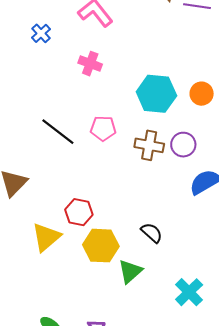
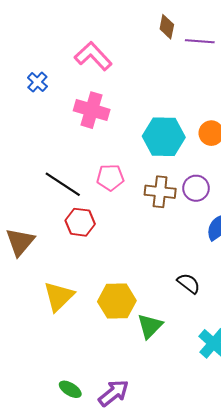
pink cross: (90, 64) -> (92, 110), size x1.4
red hexagon: (79, 212) -> (80, 222), moved
black semicircle: (152, 233) -> (189, 283), moved

